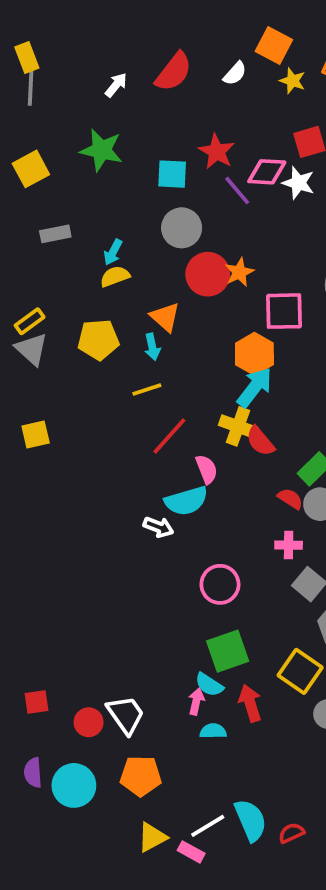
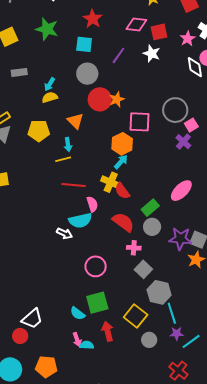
red star: (217, 152) -> (93, 19), moved
pink diamond: (267, 172) -> (136, 24), moved
purple line: (237, 191) -> (118, 55), turned 72
cyan arrow: (152, 347) -> (68, 145), moved
cyan arrow: (255, 387) -> (121, 162), size x0.7
red line: (169, 436) -> (73, 185), turned 50
red semicircle: (290, 499) -> (123, 222), moved, size x1.6
cyan semicircle: (209, 685) -> (78, 313), moved
pink arrow: (196, 701) -> (77, 339), moved, turned 144
white trapezoid: (126, 715) -> (32, 319), moved, turned 80

